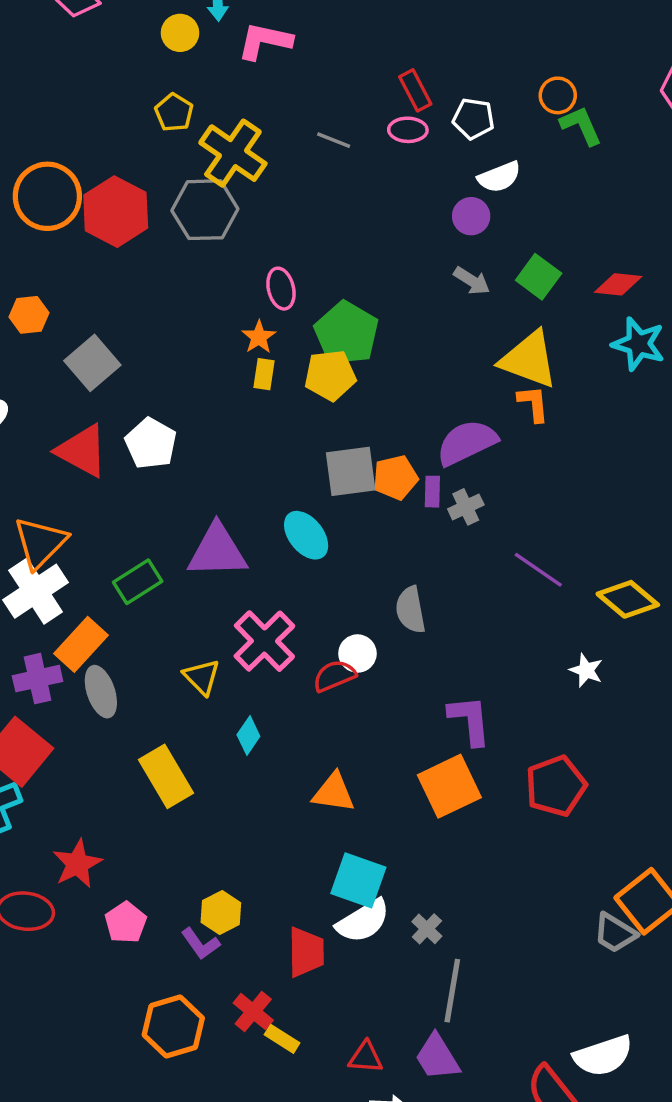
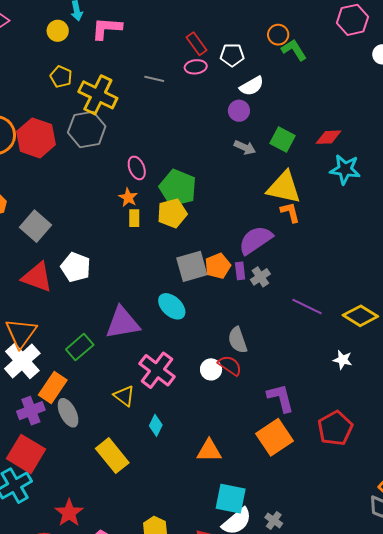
red semicircle: (334, 676) -> (230, 365), moved, turned 65

